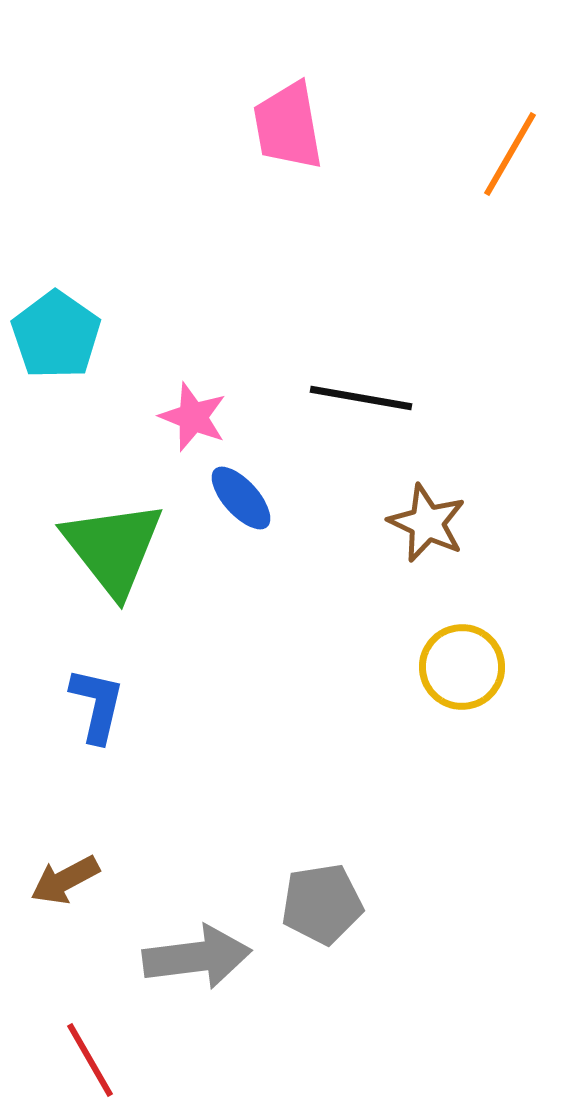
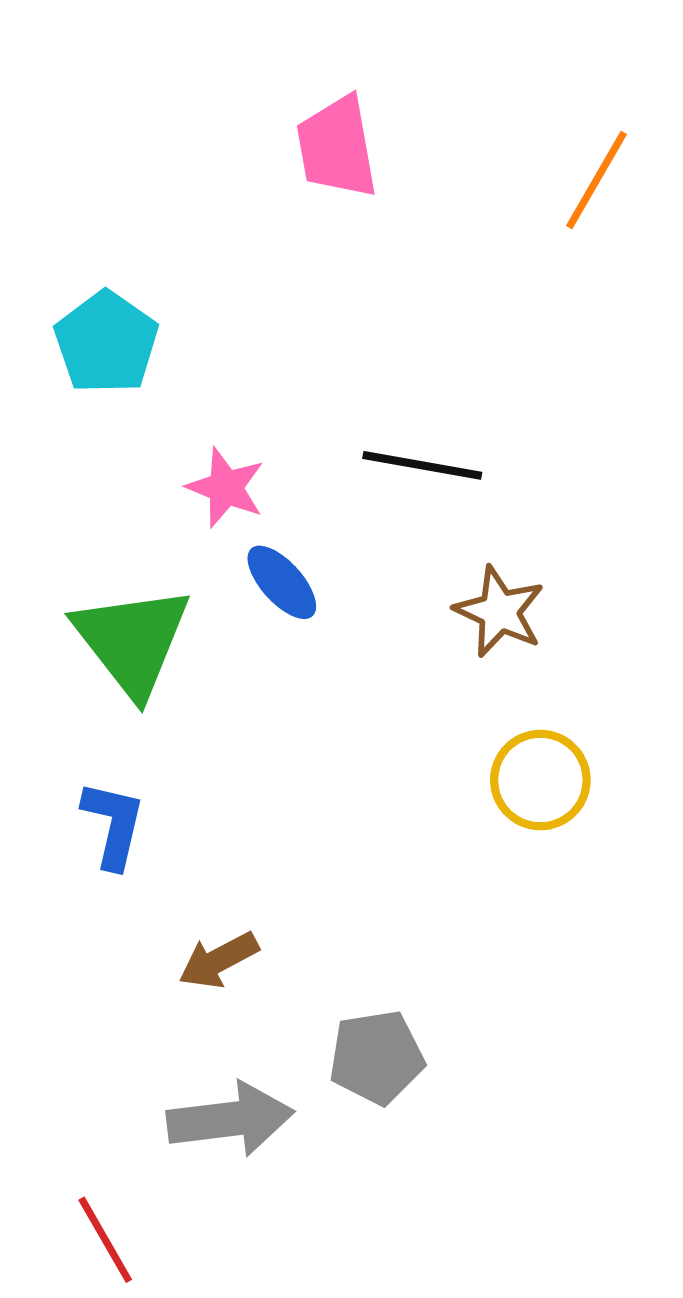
cyan pentagon: (56, 335) -> (106, 343), moved
brown arrow: (65, 880) -> (219, 960), moved

